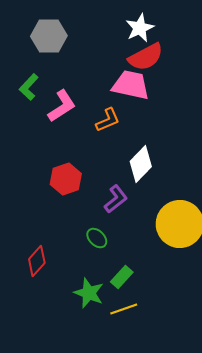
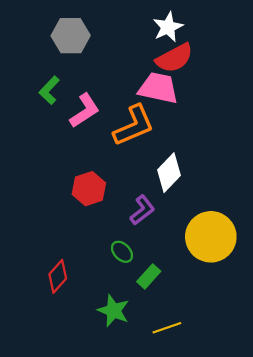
orange L-shape: (108, 120) -> (134, 126), size x1.6
green rectangle: (122, 277) -> (149, 276), moved
yellow line: (124, 309) -> (167, 328), moved

